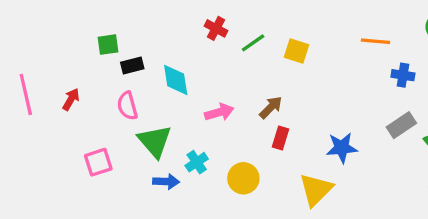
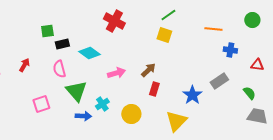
red cross: (216, 28) -> (114, 21), size x1.5
green line: (253, 43) -> (168, 15), moved
cyan diamond: (176, 80) -> (89, 53), turned -45
gray rectangle: (401, 125) -> (219, 81), moved
blue star: (342, 148) -> (192, 95), turned -30

